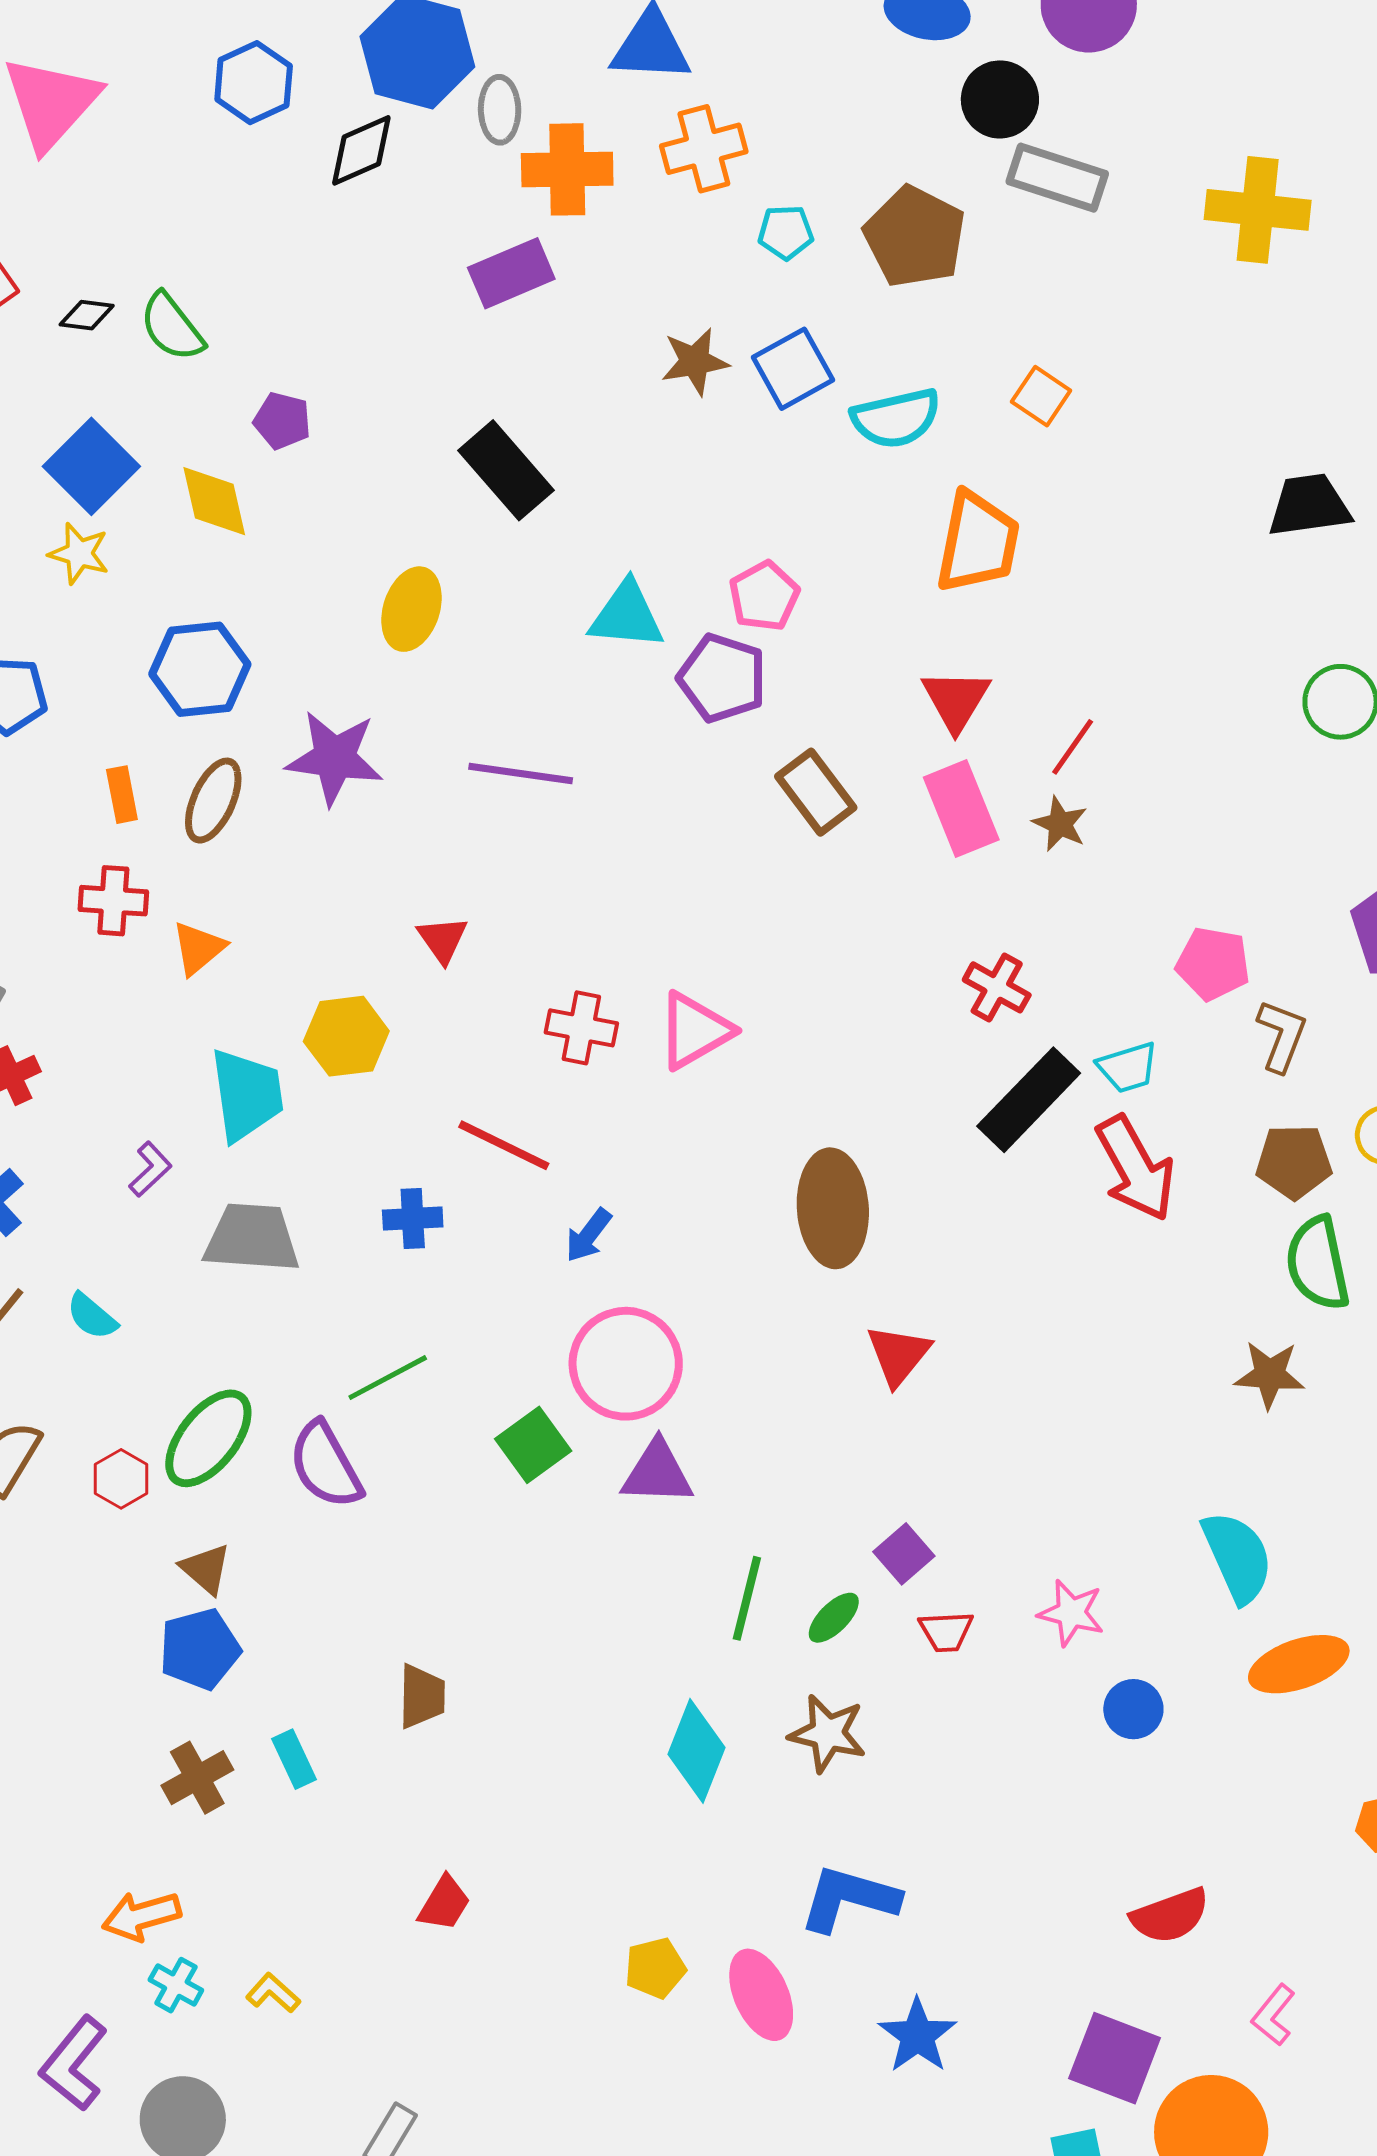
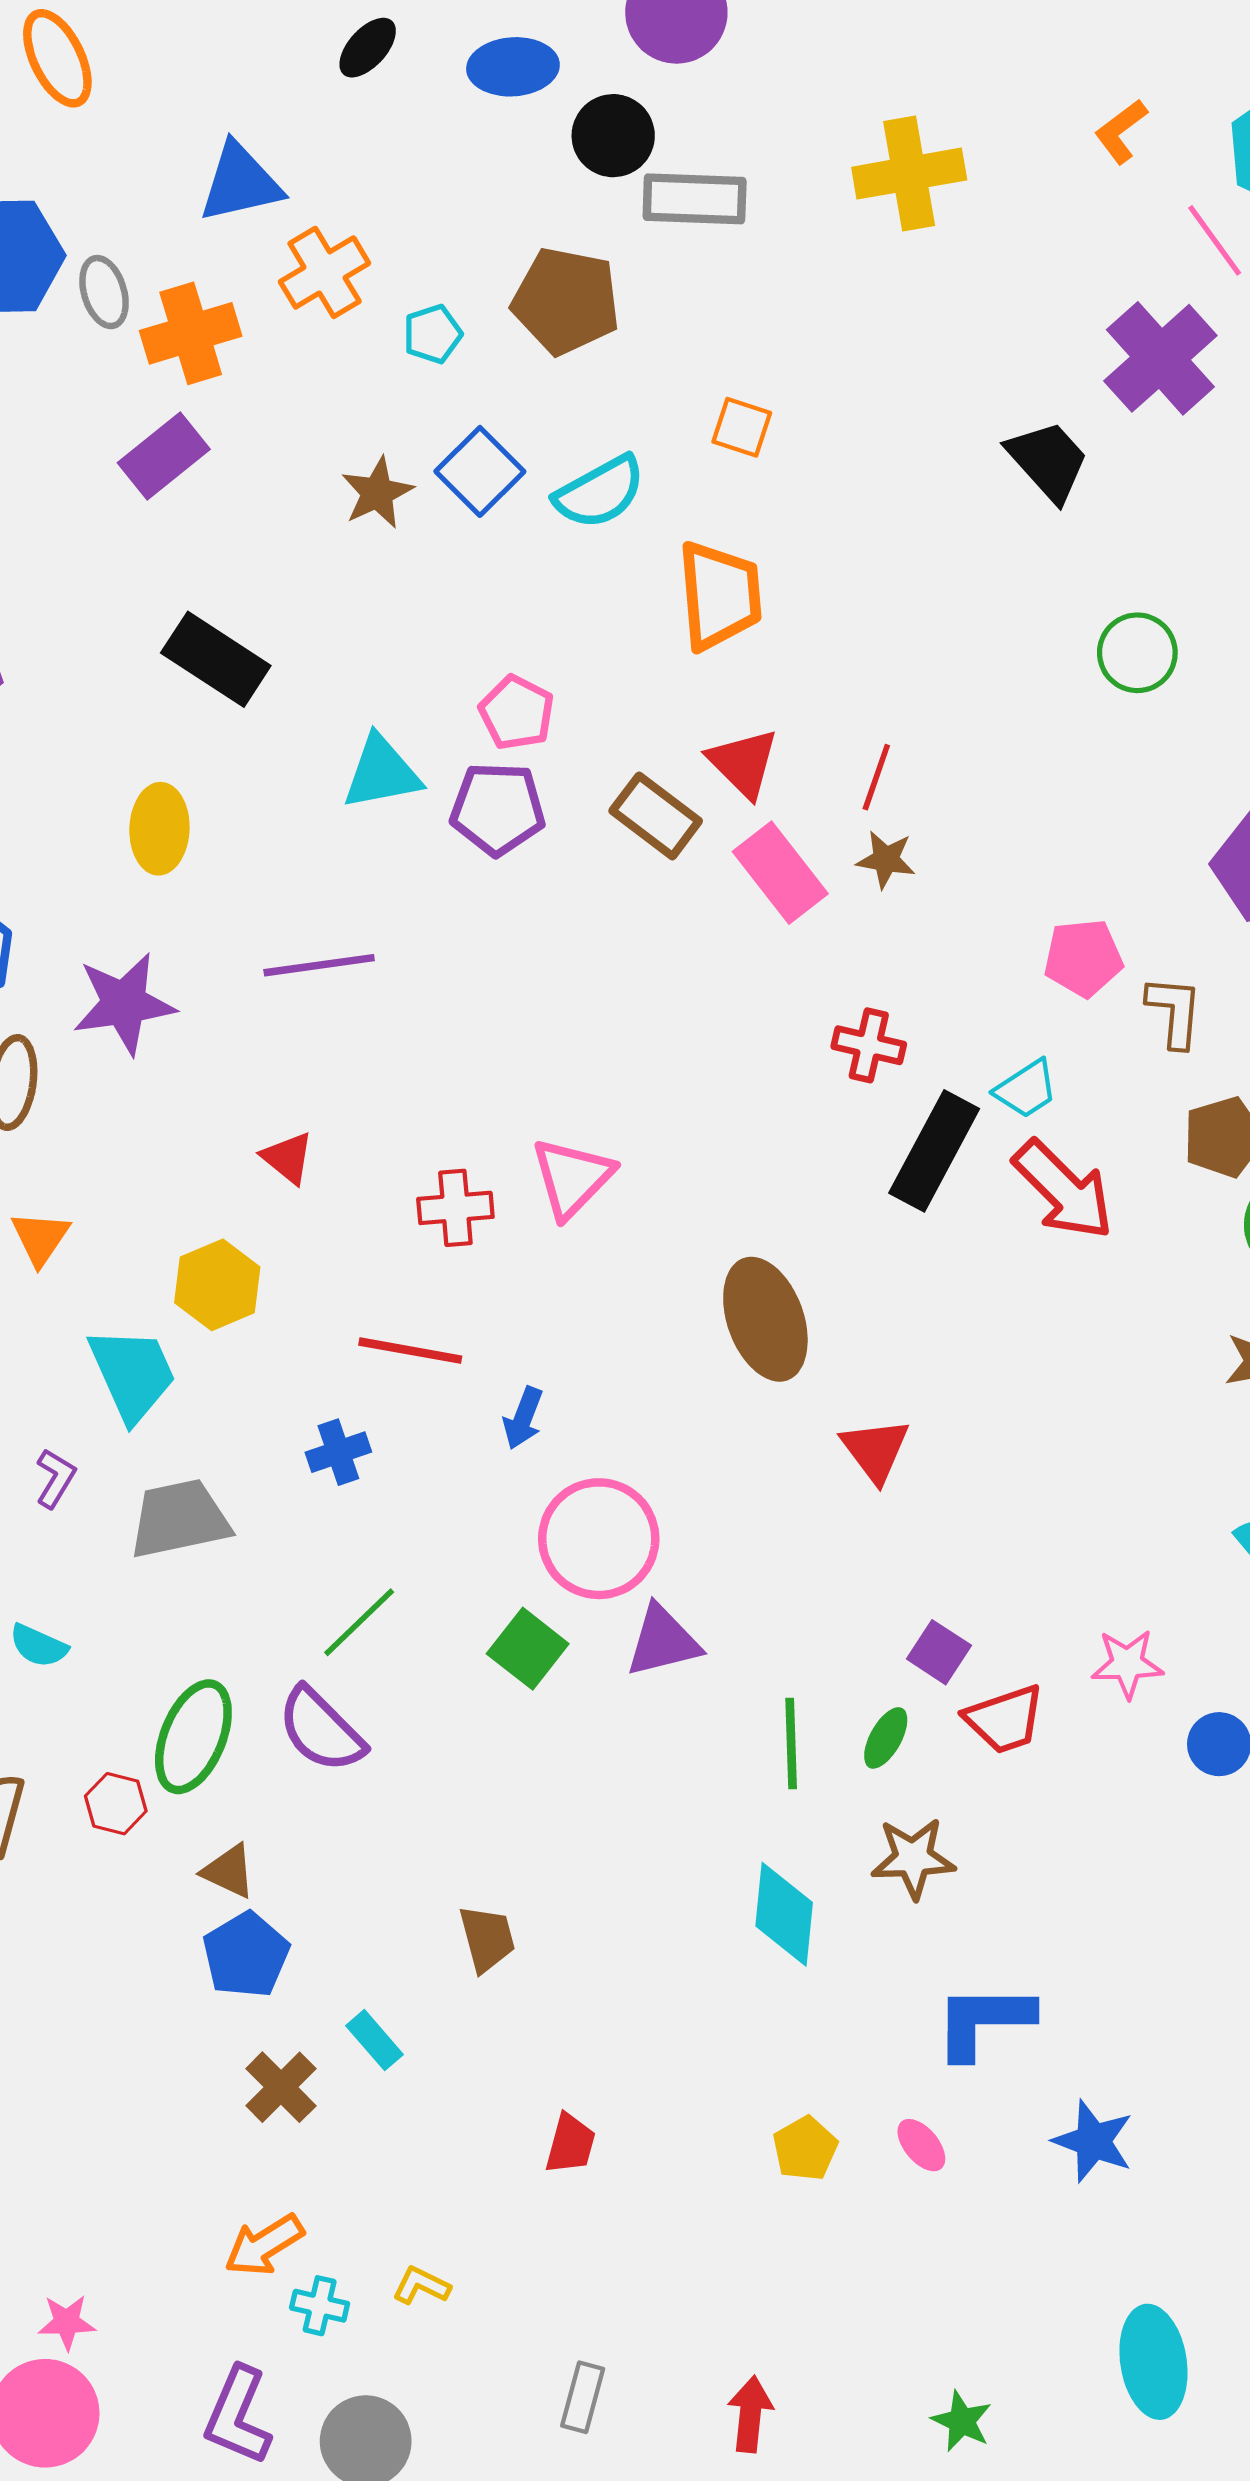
black trapezoid: (1309, 505) -> (1048, 461), turned 72
brown rectangle: (816, 792) -> (656, 816), moved
red trapezoid: (946, 1631) -> (1005, 1719), size x1.4
pink ellipse: (761, 1995) -> (921, 2145), size x0.6

